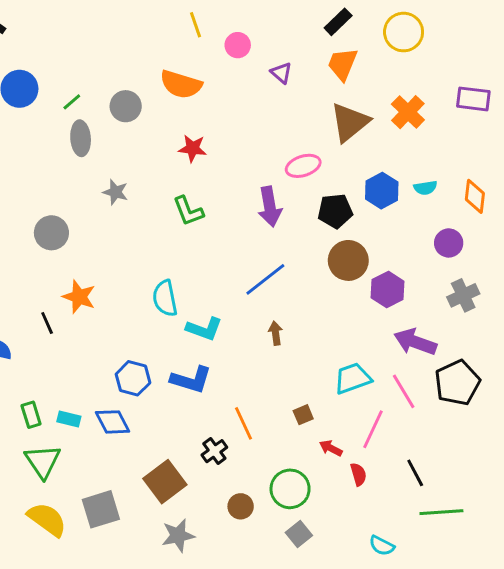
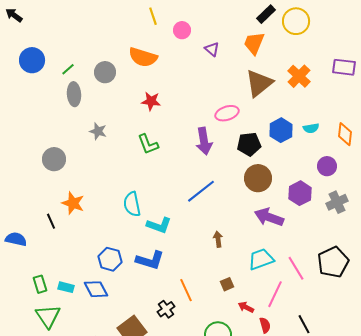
black rectangle: (338, 22) -> (266, 14), moved
purple hexagon: (388, 290) -> (300, 193), moved
brown arrow: (276, 333) -> (218, 239), moved
purple arrow: (415, 342) -> (269, 217), moved

